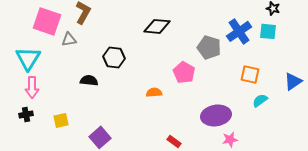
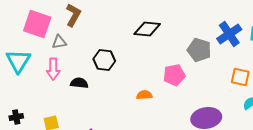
pink pentagon: (184, 72) -> (174, 75), turned 30
pink arrow: (32, 87) -> (53, 69), moved

